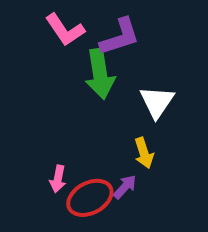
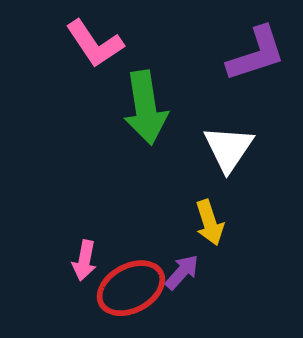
purple L-shape: (120, 37) -> (256, 54), moved

